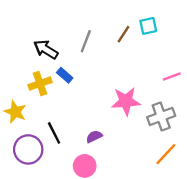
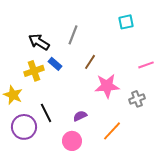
brown line: (124, 34) -> (90, 62), moved
gray cross: (161, 116) -> (137, 99), size x0.7
orange line: (166, 154) -> (112, 131), moved

